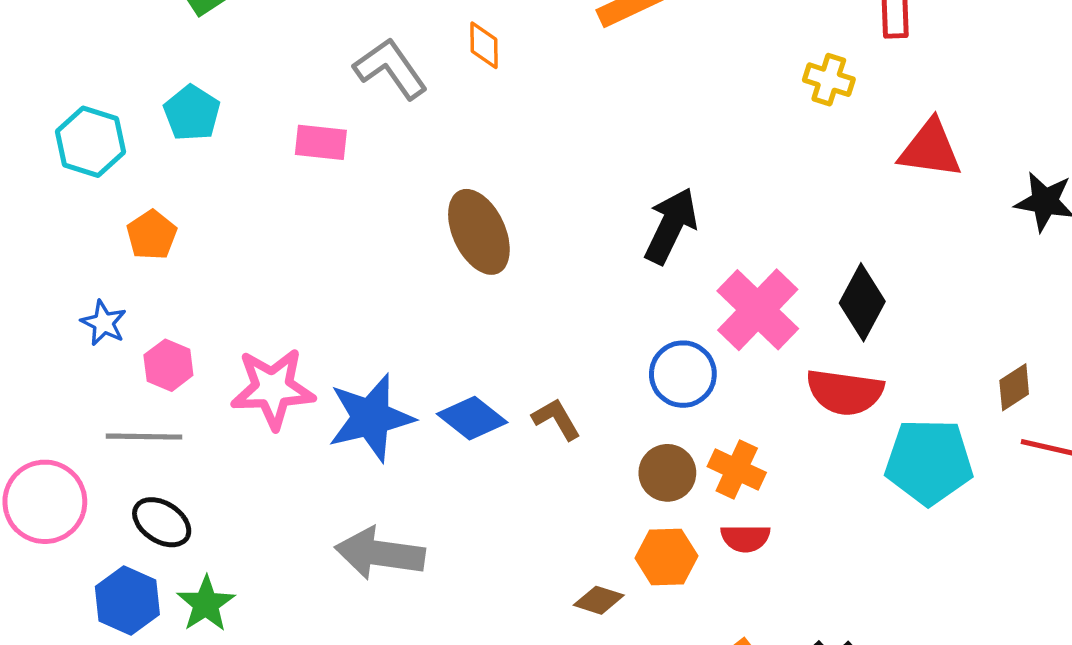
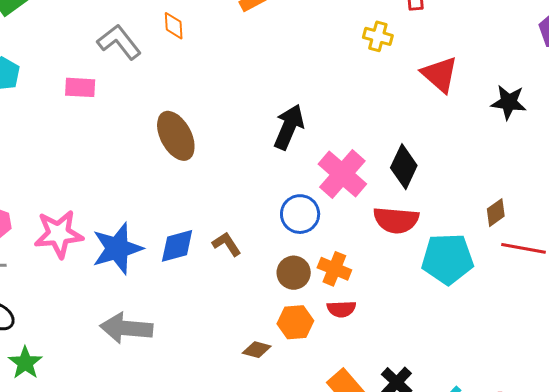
red triangle: (930, 149) -> (440, 74), turned 36
blue diamond: (472, 418) -> (177, 246), turned -51

